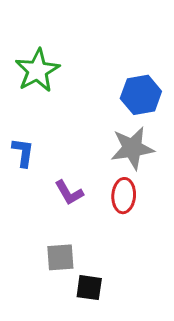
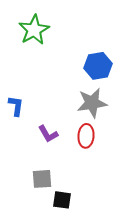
green star: (37, 70) -> (34, 30), moved

